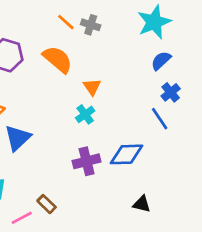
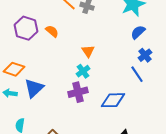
orange semicircle: (58, 59) -> (52, 31), moved, size x0.6
purple cross: (87, 161) -> (78, 92), moved

